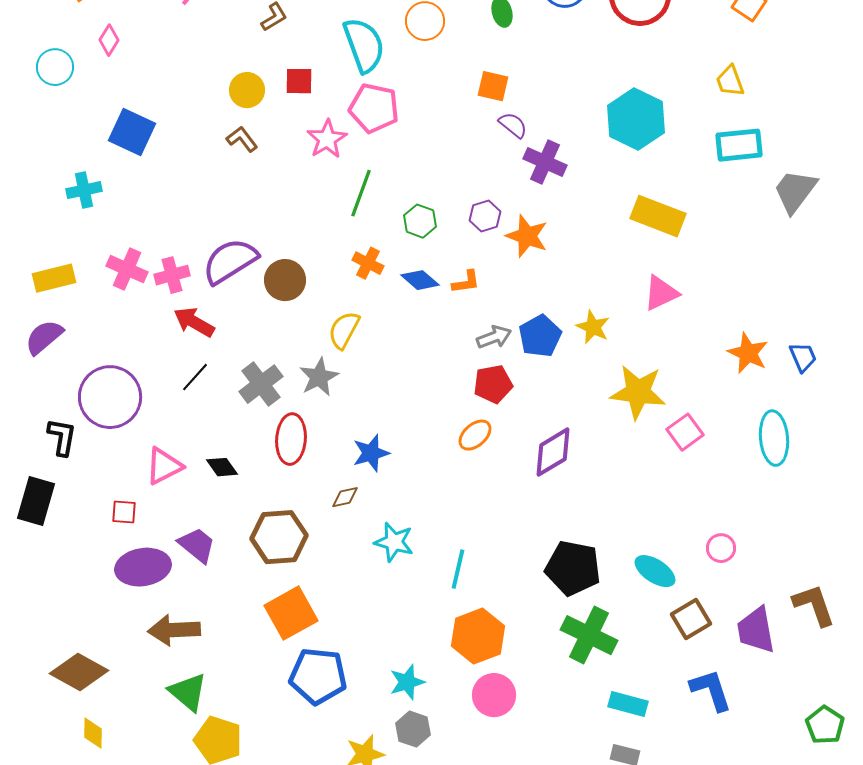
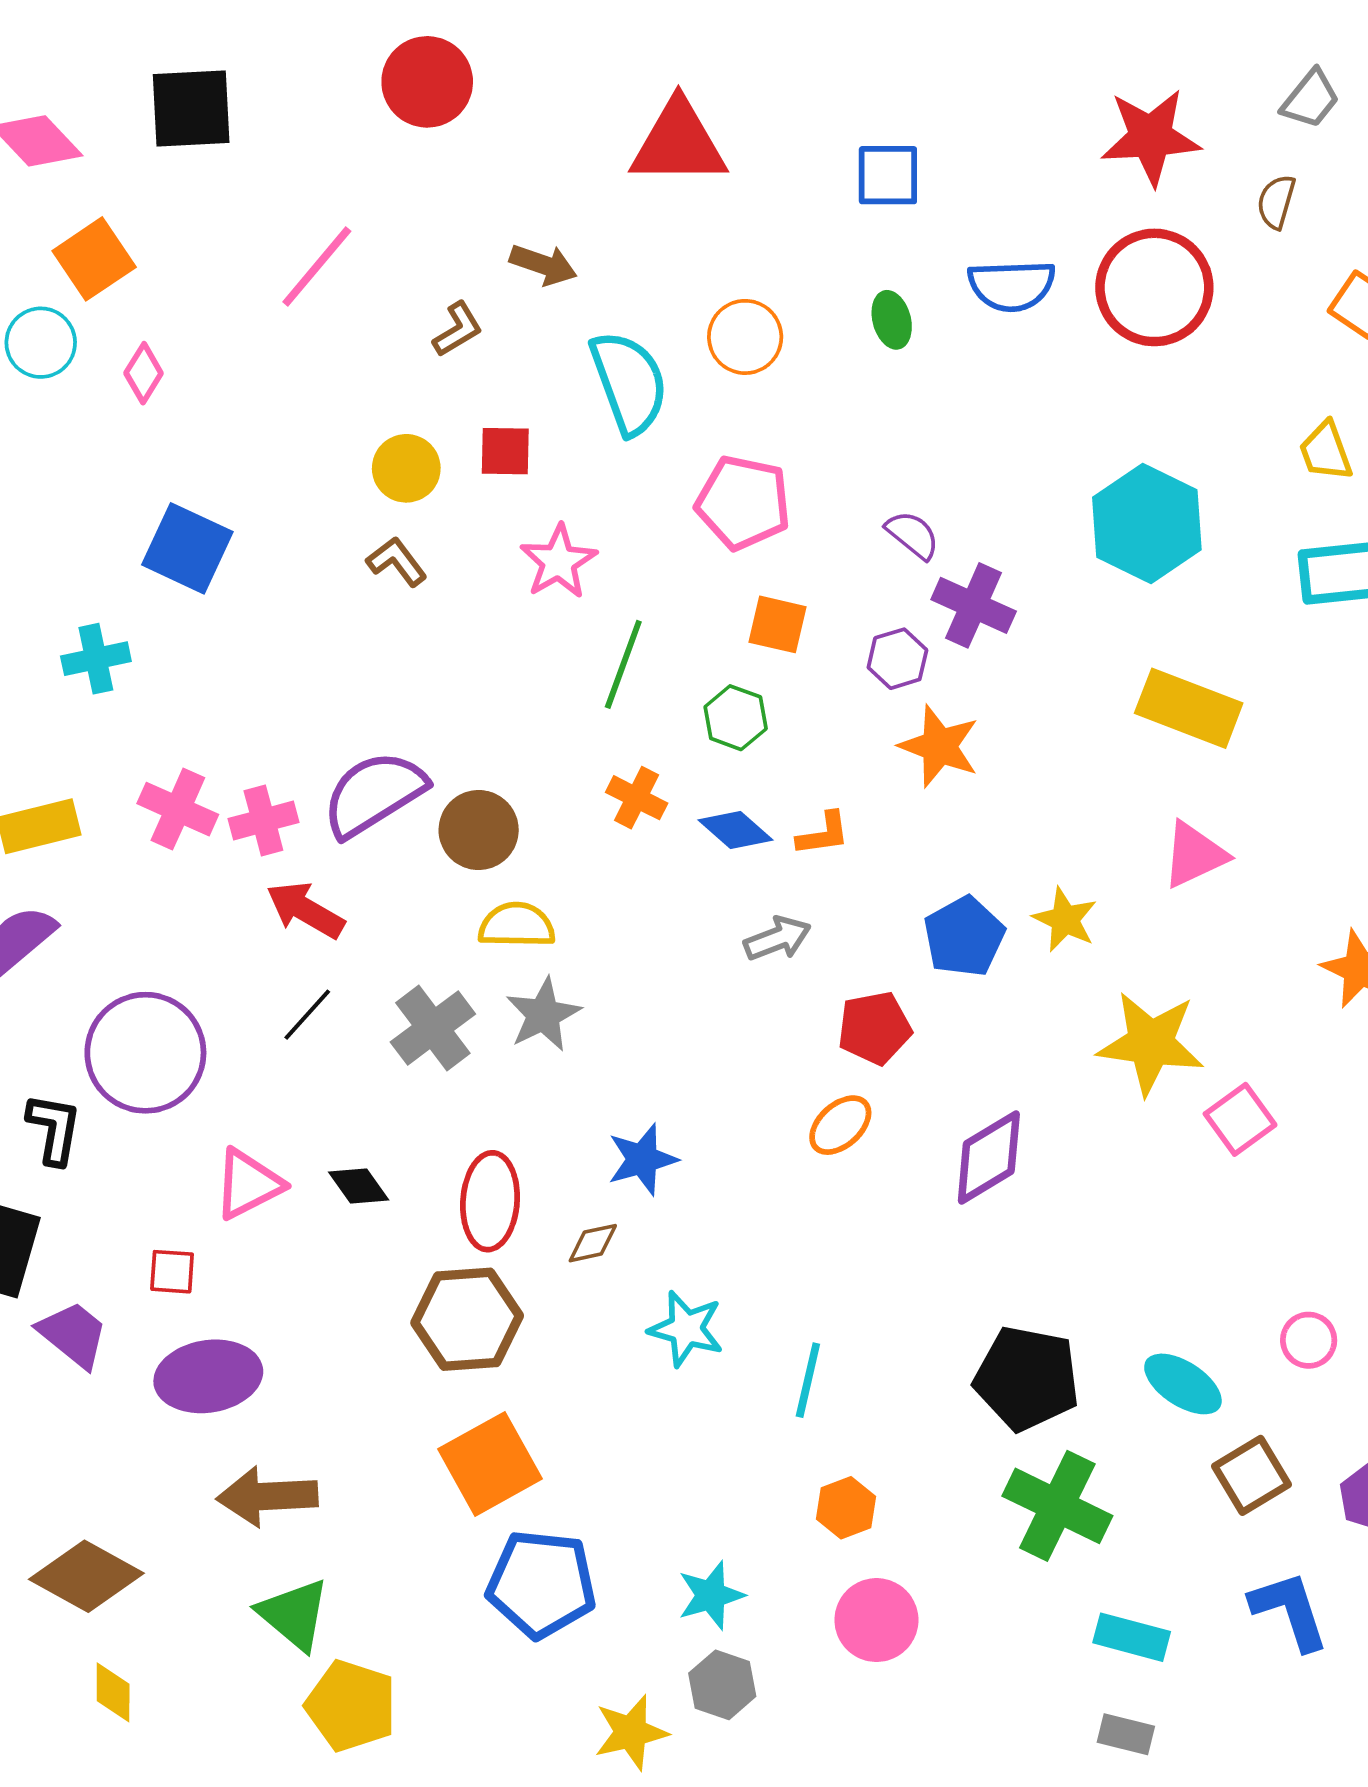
cyan circle: (55, 67) -> (41, 343), moved
orange square: (493, 86) -> (777, 624), moved
pink pentagon: (374, 108) -> (743, 503), moved
purple hexagon: (485, 216) -> (897, 659), moved
yellow semicircle: (344, 330) -> (517, 925), moved, turned 63
gray arrow: (494, 337) -> (777, 939), moved
red ellipse: (291, 439) -> (490, 1201), moved
purple trapezoid: (197, 545) -> (73, 1334), moved
orange hexagon: (478, 636) -> (846, 1508), size x0.6

